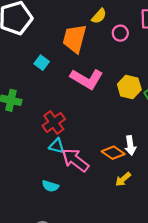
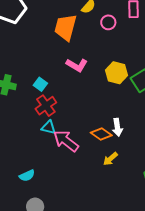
cyan square: (42, 63) -> (40, 84), moved
pink L-shape: (87, 79) -> (77, 65), size x0.7
cyan semicircle: (50, 186) -> (27, 176), moved, turned -42

